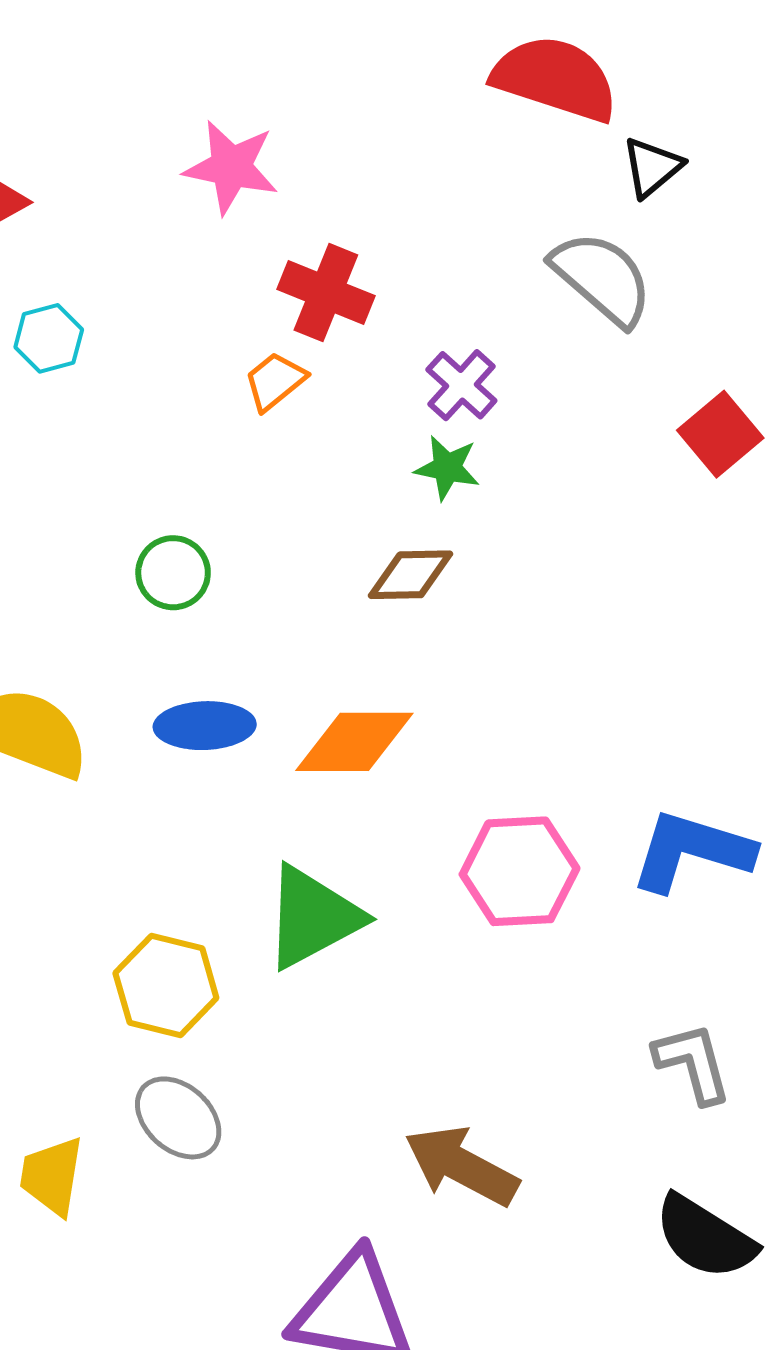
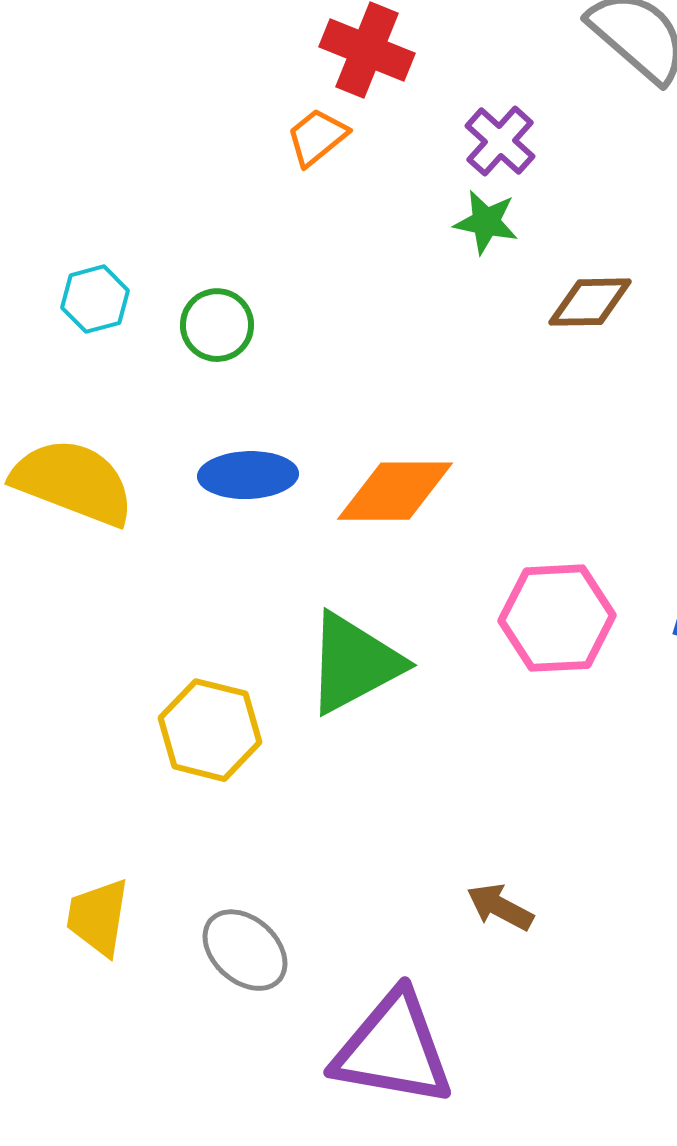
cyan hexagon: (49, 338) -> (95, 299), moved
brown diamond: (411, 575) -> (590, 302), moved
gray ellipse: (178, 1118) -> (245, 950), moved
brown arrow: (461, 1166) -> (500, 907), size x0.6

